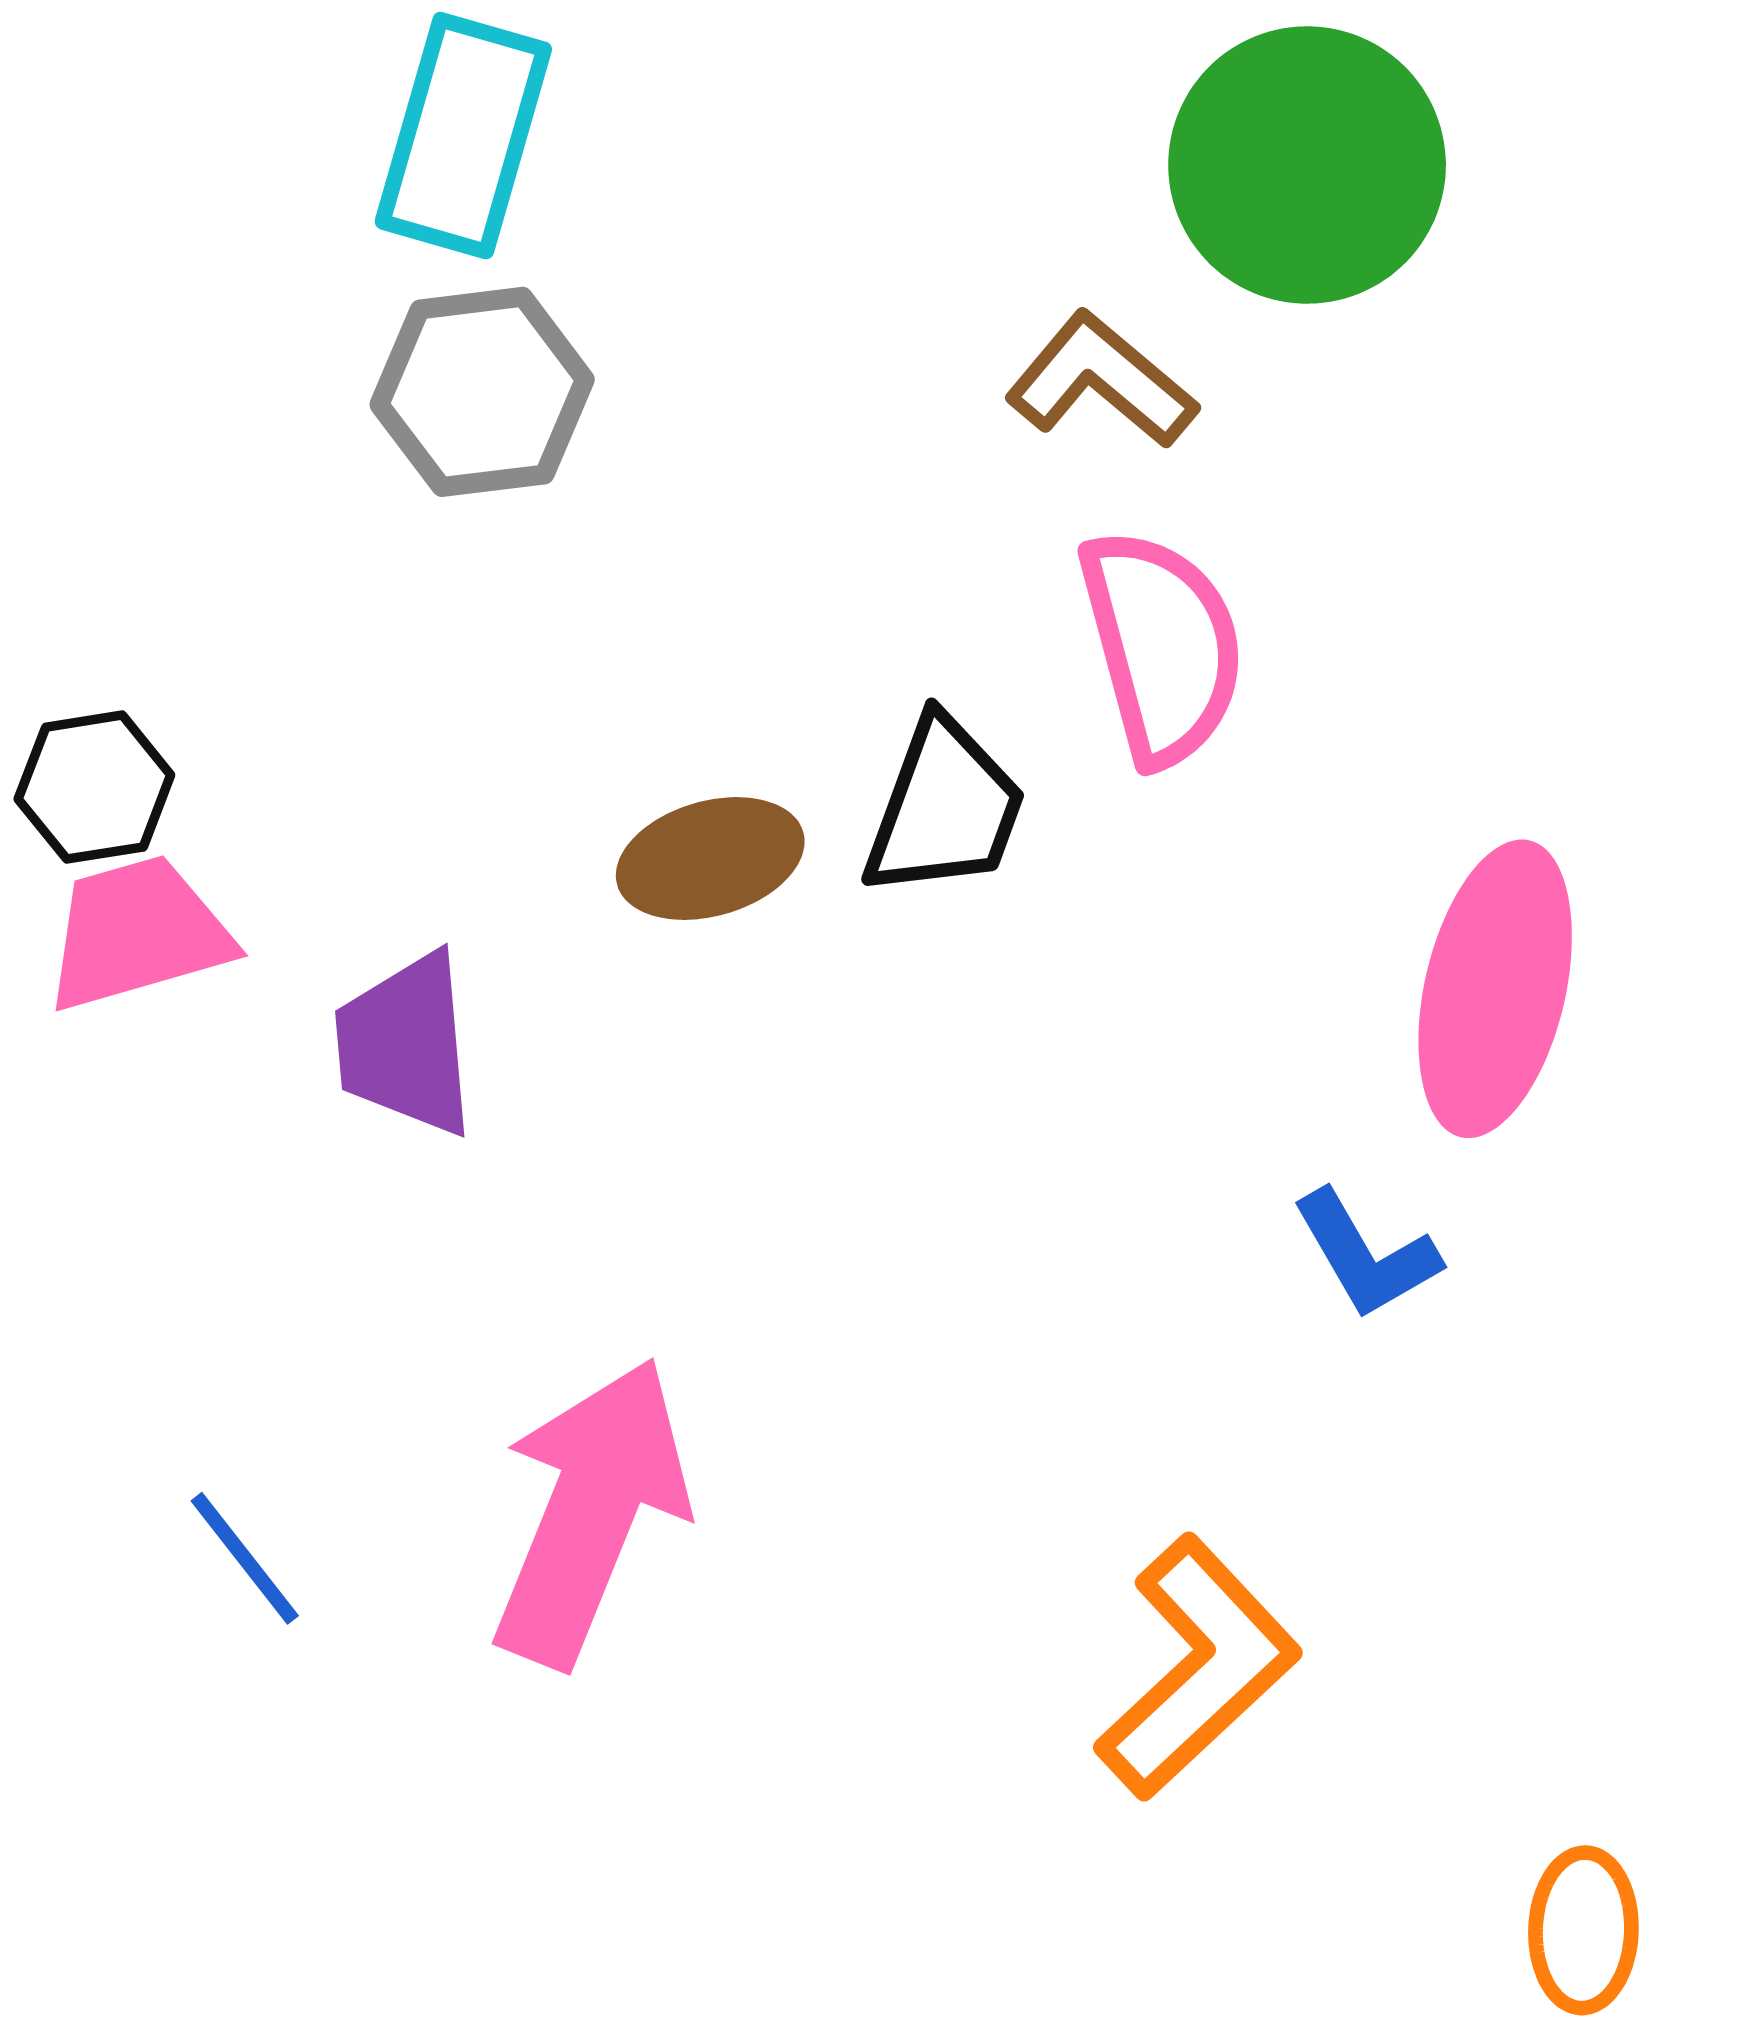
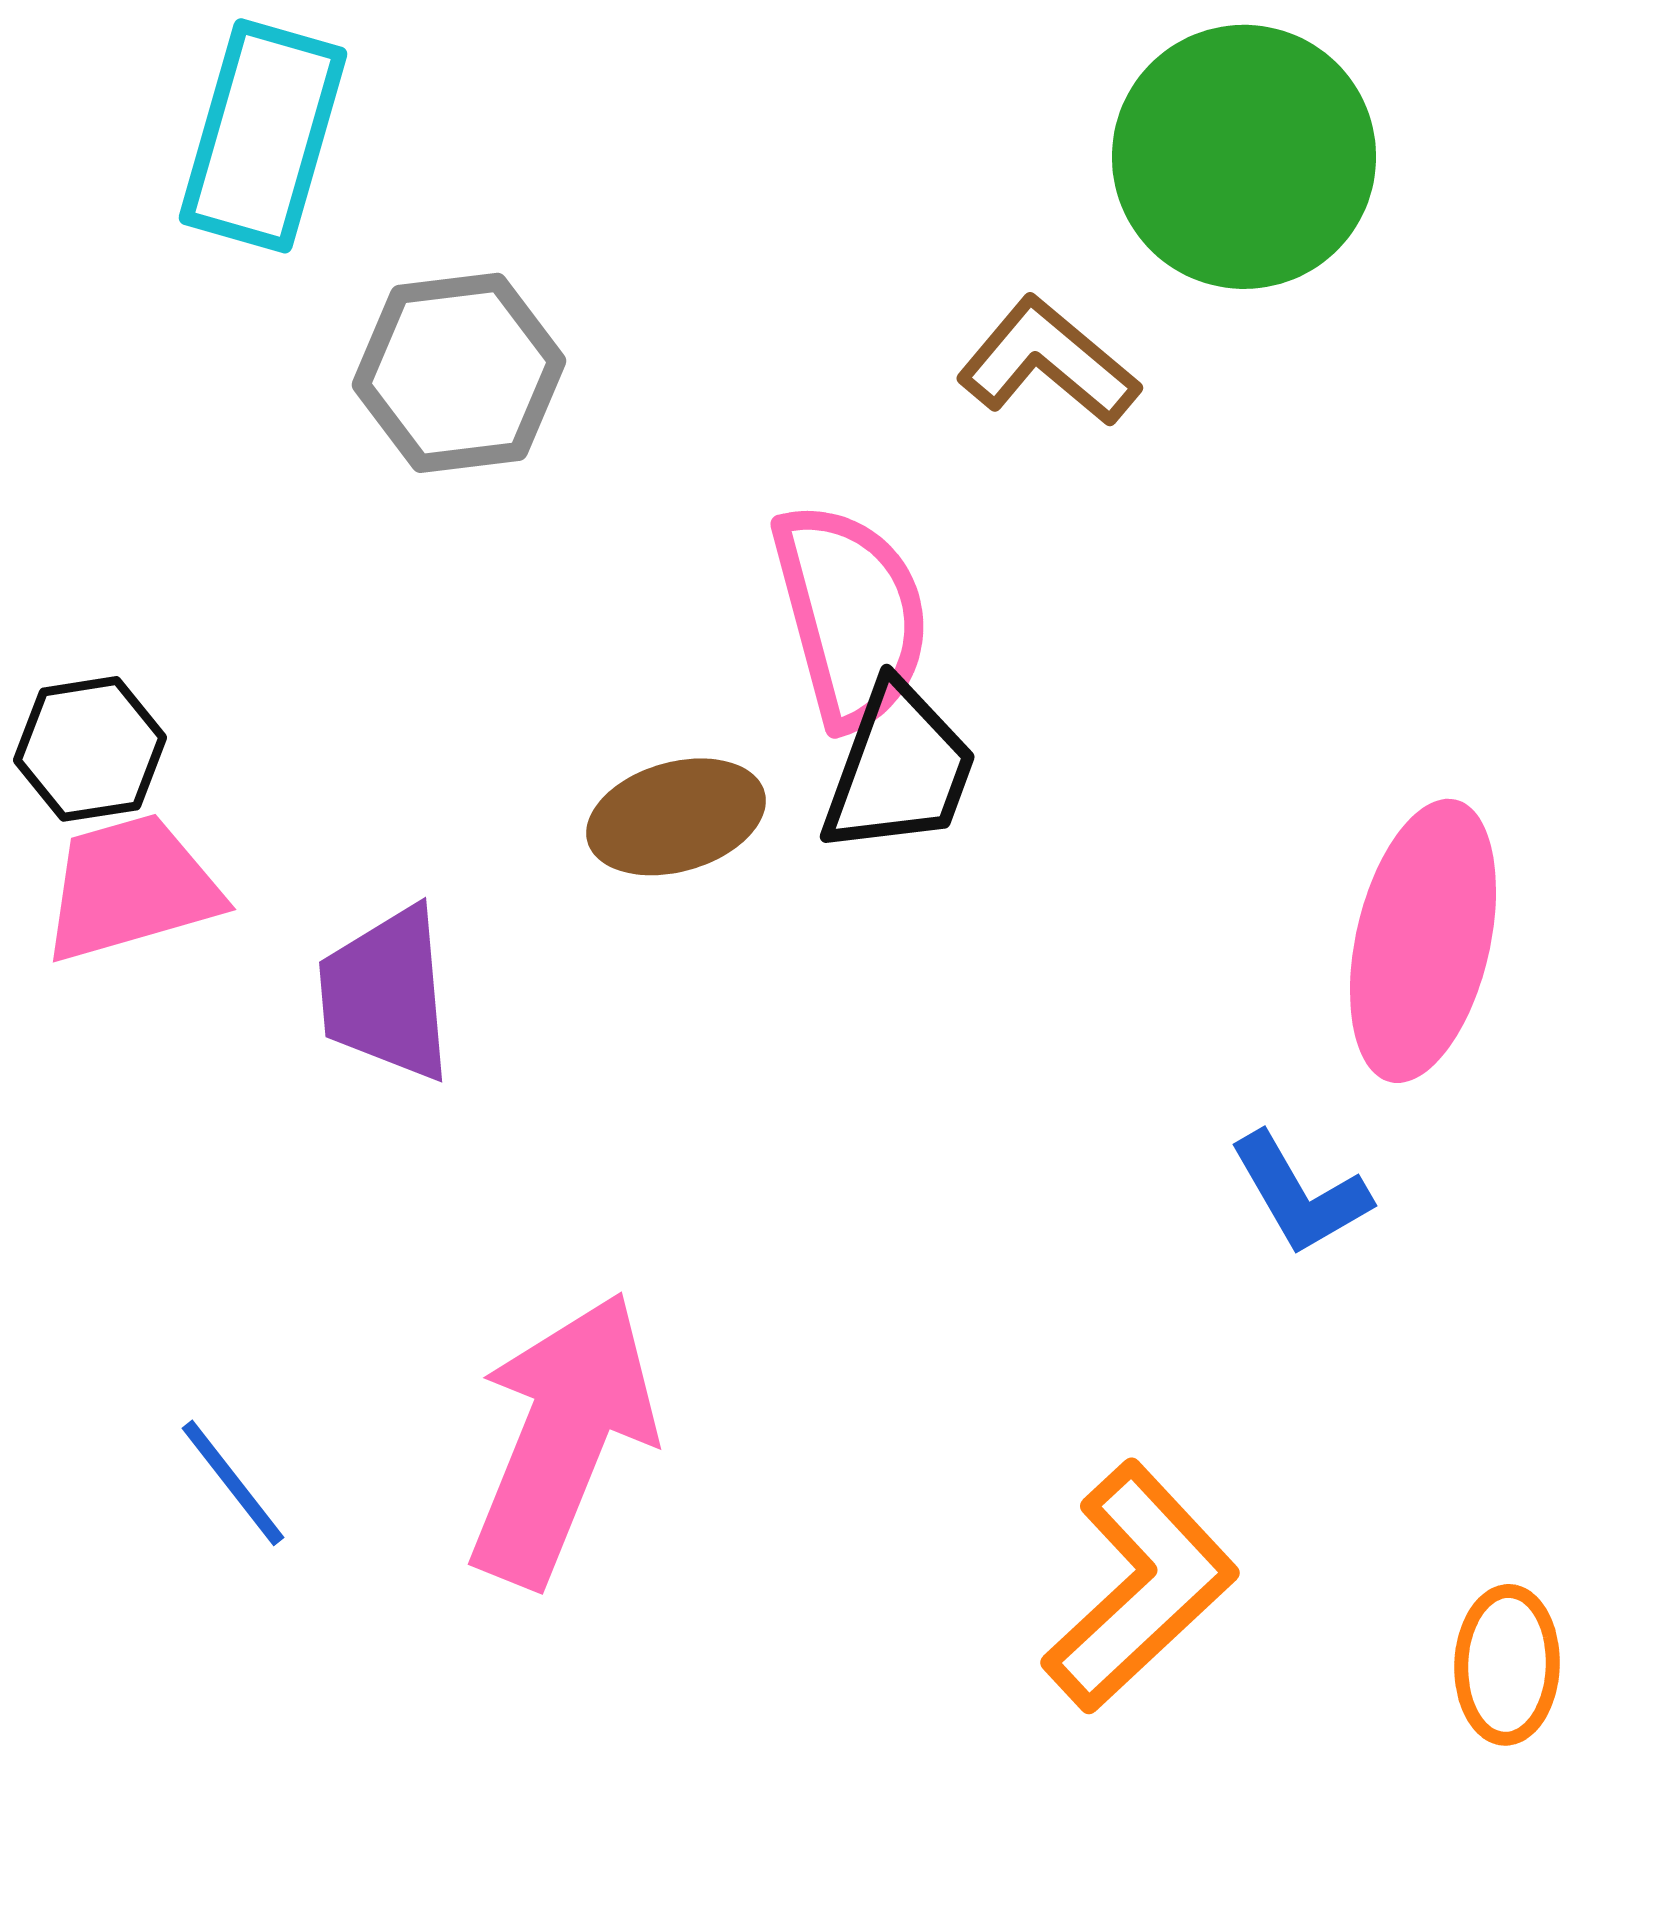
cyan rectangle: (463, 136) -> (263, 136), moved
pink semicircle: (1162, 646) -> (851, 615), moved
orange ellipse: (1583, 1930) -> (1507, 1665), moved

